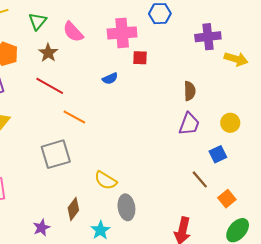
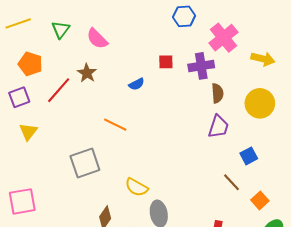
pink cross: (122, 33) -> (223, 38), moved, turned -32
purple cross: (208, 37) -> (201, 66), moved
brown star: (48, 53) -> (87, 73), moved
red line: (50, 86) -> (59, 90), moved, turned -76
orange line: (74, 117) -> (115, 125), moved
yellow circle: (230, 123) -> (260, 103), moved, size x1.5

